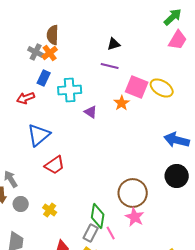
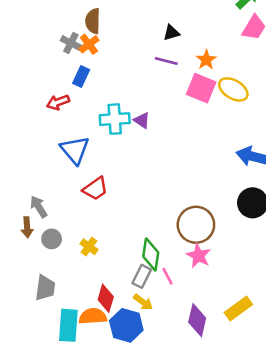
cyan cross: (70, 90) -> (115, 119), moved
orange star: (122, 103) -> (206, 60), moved
blue triangle: (39, 135) -> (75, 150), turned -30

